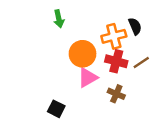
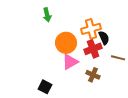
black semicircle: (135, 26) -> (104, 38), moved
red cross: (116, 61) -> (93, 49), turned -36
brown line: (141, 63) -> (118, 58), moved, turned 48

